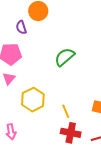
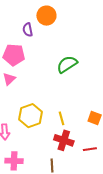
yellow hexagon: (33, 100) -> (31, 116), moved

